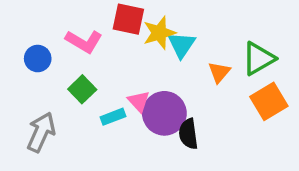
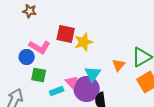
cyan triangle: (182, 45) -> (93, 74), moved
blue circle: (38, 59) -> (27, 57), moved
green square: (82, 89) -> (39, 75), turned -35

